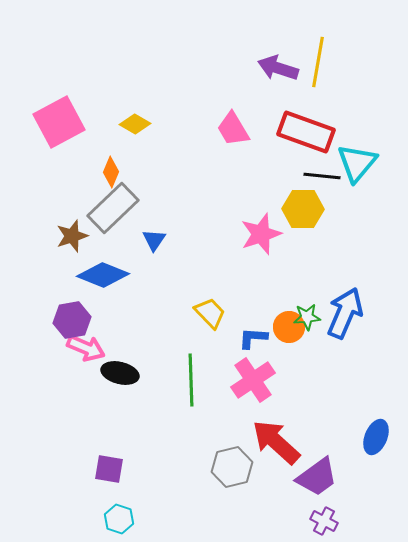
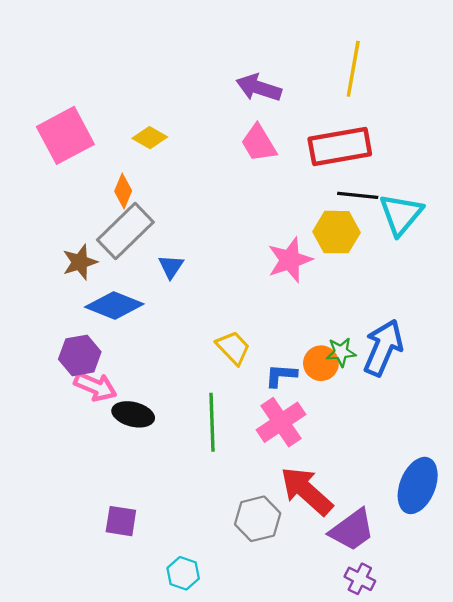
purple arrow: (278, 68) -> (259, 88), moved
red rectangle: (306, 132) -> (340, 147), turned -30
cyan triangle: (357, 163) -> (401, 214), moved
blue ellipse: (376, 437) -> (418, 485), size x1.4
cyan hexagon: (119, 519) -> (183, 573), moved

